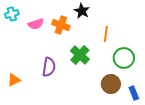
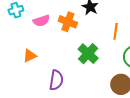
purple semicircle: (49, 67) -> (56, 80), moved
orange triangle: (14, 80) -> (30, 56), moved

